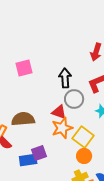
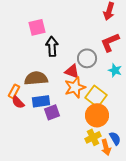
black arrow: (65, 78) -> (52, 46), moved
orange circle: (84, 156) -> (97, 115), size x1.5
blue rectangle: (28, 160) -> (41, 101), moved

